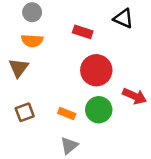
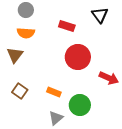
black triangle: (123, 18) -> (100, 15), turned 30
green circle: (99, 110) -> (80, 105), moved
brown square: (25, 112) -> (20, 91), turned -35

